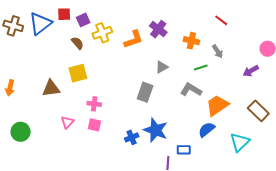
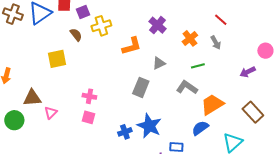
orange L-shape: (133, 39) -> (132, 46), moved
orange cross: (191, 41) -> (190, 38), turned 35
gray arrow: (218, 51) -> (216, 43), moved
yellow square: (78, 73) -> (57, 59), moved
brown triangle: (51, 88) -> (32, 98), moved
pink triangle: (67, 122) -> (51, 113), moved

